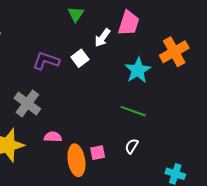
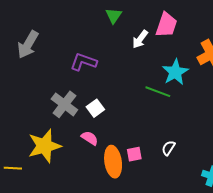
white square: (80, 58) -> (95, 108), moved
green line: (133, 111) -> (158, 92), moved
pink semicircle: (53, 137) -> (90, 138), turned 30

